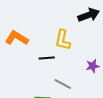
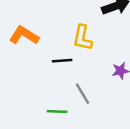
gray line: (63, 84) -> (82, 94), turned 30

